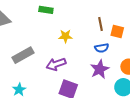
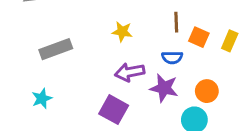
purple arrow: (56, 64) -> (130, 72), moved
purple star: (100, 69) -> (164, 88), turned 30

